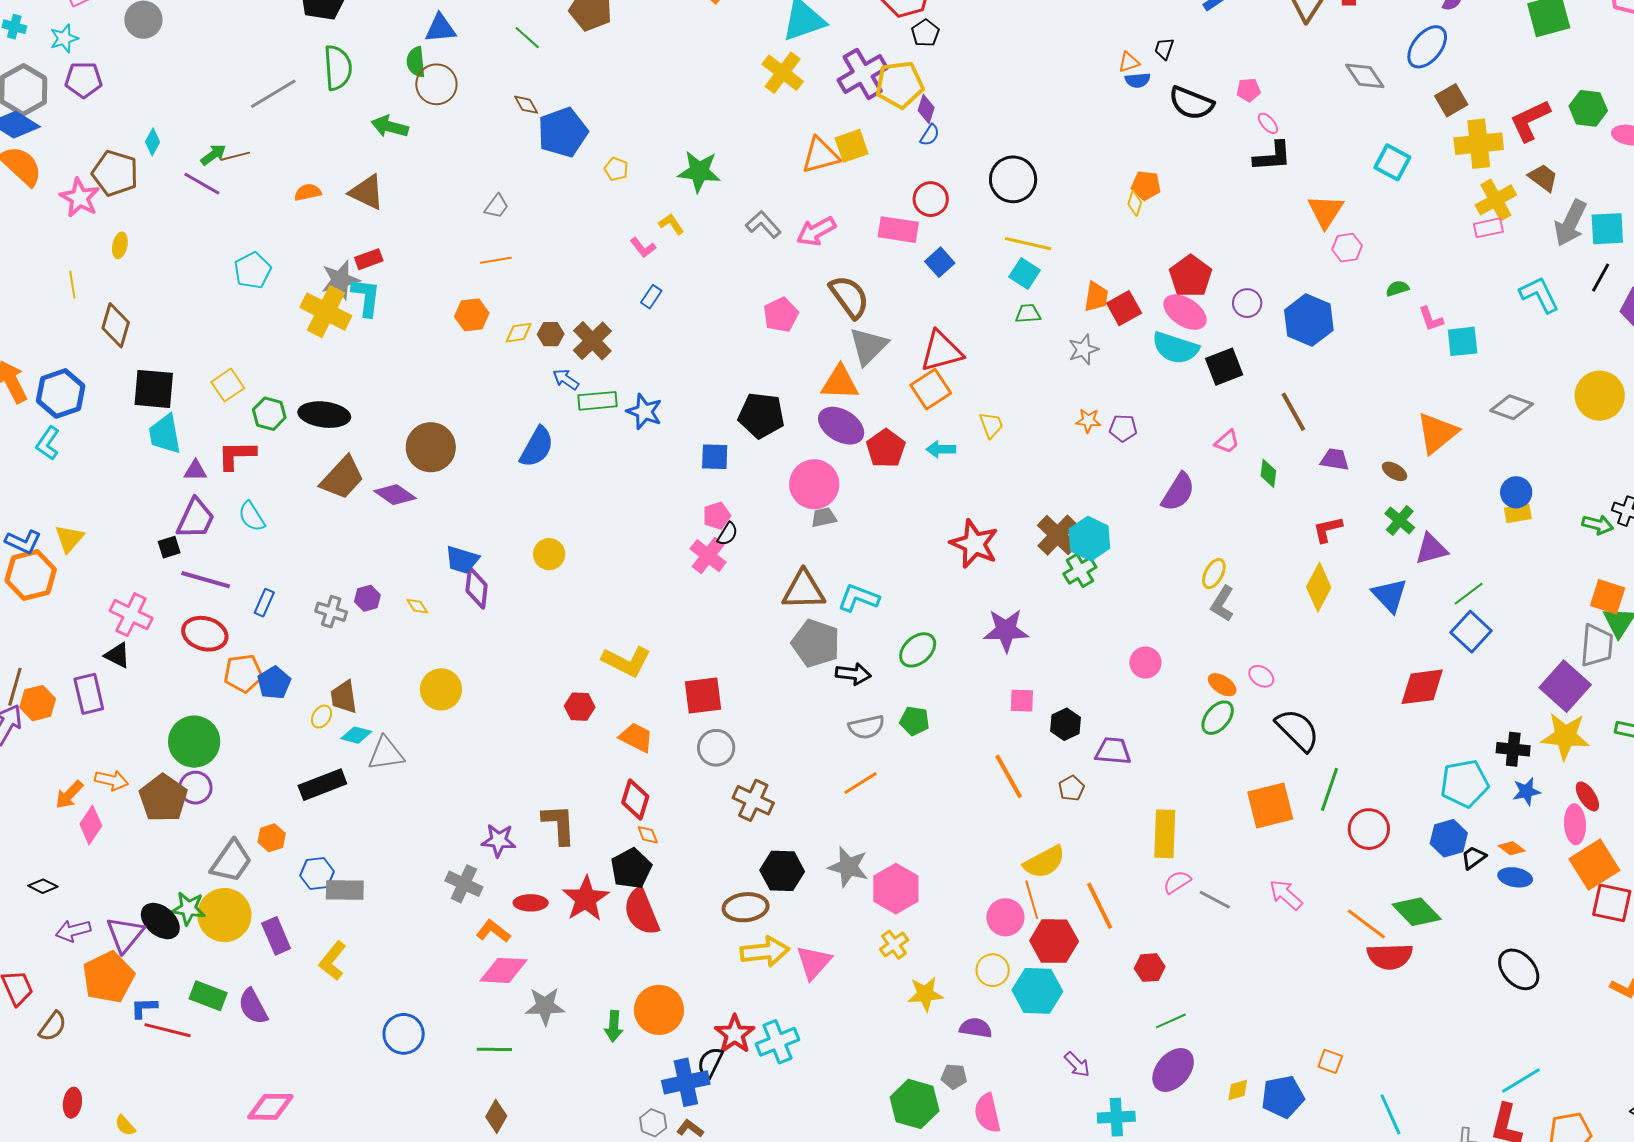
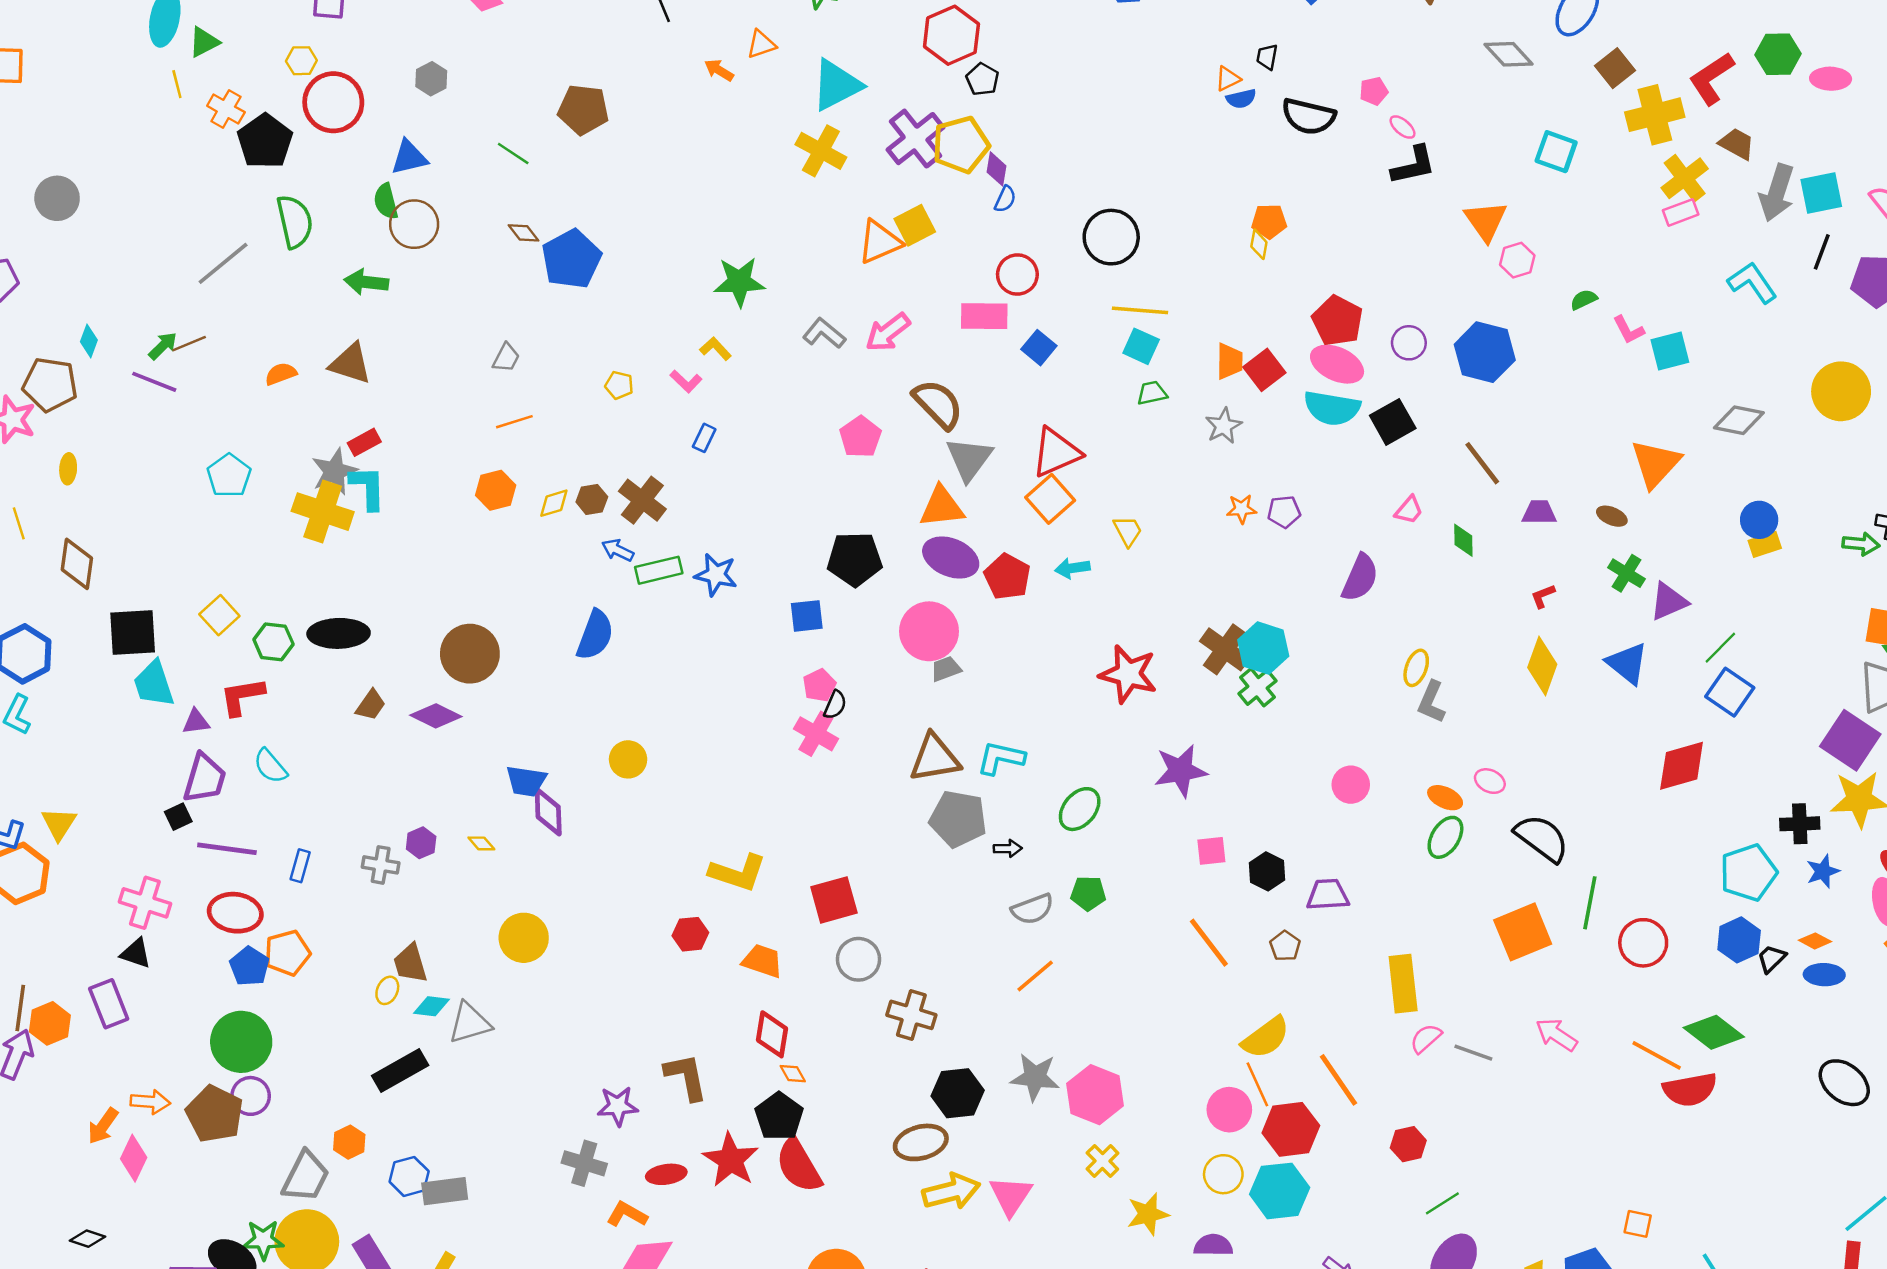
yellow pentagon: (616, 169) -> (619, 385), moved
brown trapezoid: (342, 478) -> (371, 705), size x0.6
red L-shape: (1328, 529) -> (1543, 596), size x0.7
black arrow: (853, 674) -> (1008, 848), size x0.7
blue pentagon: (274, 683) -> (249, 966), moved

